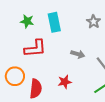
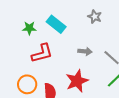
cyan rectangle: (54, 22) -> (56, 24), turned -30
red star: (65, 82) -> (77, 81), size x1.6

